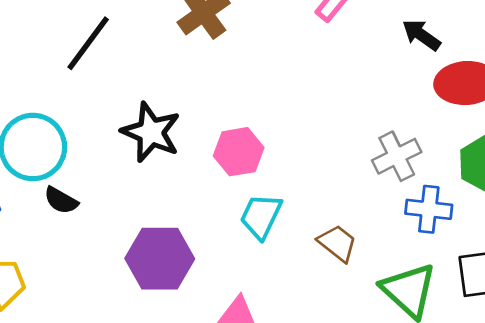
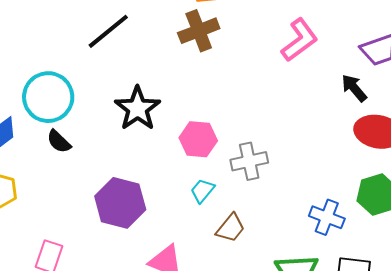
gray cross: (397, 156) -> (249, 161), moved
cyan trapezoid: (261, 216) -> (202, 191), size x0.7
brown trapezoid: (337, 243) -> (231, 228), moved, turned 76

